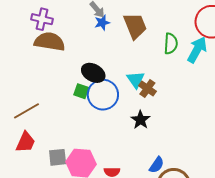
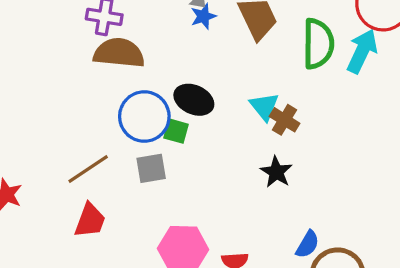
green semicircle: (171, 44) -> (318, 44), size x1.4
blue circle: (103, 95) -> (144, 117), moved
gray square: (58, 157) -> (151, 168), moved

